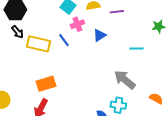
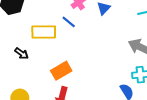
black arrow: (18, 32) -> (22, 53), moved

